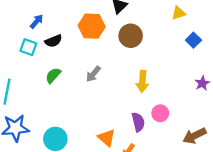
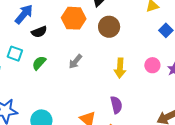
blue arrow: (37, 21) -> (24, 14), size x1.5
cyan square: (28, 47) -> (15, 54), moved
pink circle: (160, 113) -> (152, 65), moved

